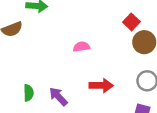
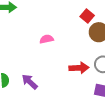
red arrow: (101, 86) -> (79, 68), moved

